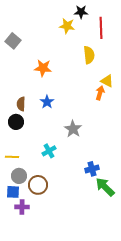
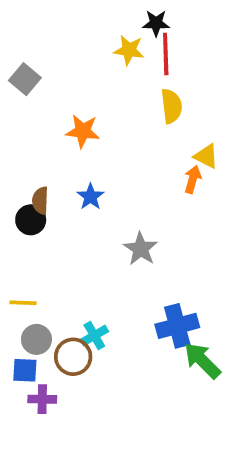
red line: (101, 28) -> (166, 54), moved
black circle: (16, 122) -> (31, 220), moved
cyan cross: (49, 151) -> (94, 336), moved
blue cross: (92, 169) -> (177, 326), size x1.5

